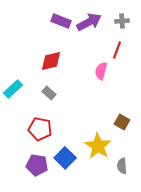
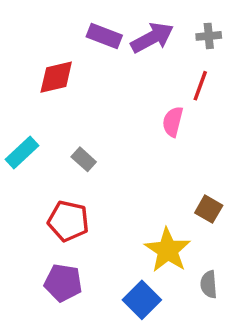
red diamond: (51, 61) -> (56, 77), moved
blue square: (65, 158) -> (142, 300), moved

